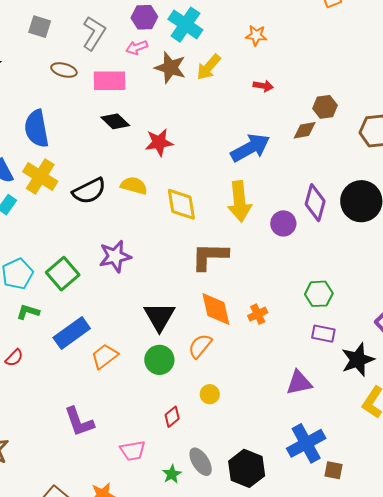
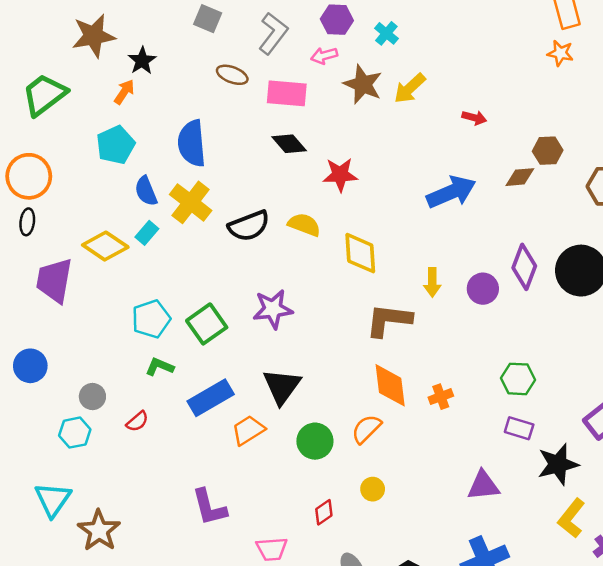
cyan cross: (185, 25) -> (386, 33), size x0.6
orange star: (256, 35) -> (560, 53), moved
yellow arrow: (239, 201) -> (432, 282), moved, size x0.6
black triangle: (159, 317) -> (282, 386), moved

